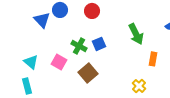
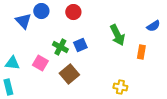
orange rectangle: (153, 59) -> (141, 52), moved
cyan triangle: (31, 62) -> (12, 63), turned -35
yellow cross: (139, 86) -> (120, 87), turned -32

